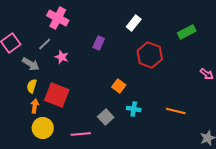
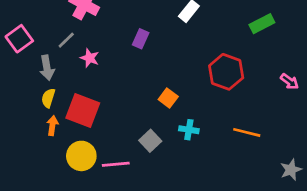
red hexagon: (150, 55) -> (226, 72), moved
gray arrow: (31, 64) -> (47, 68), turned 48
yellow circle: (43, 128) -> (81, 156), moved

